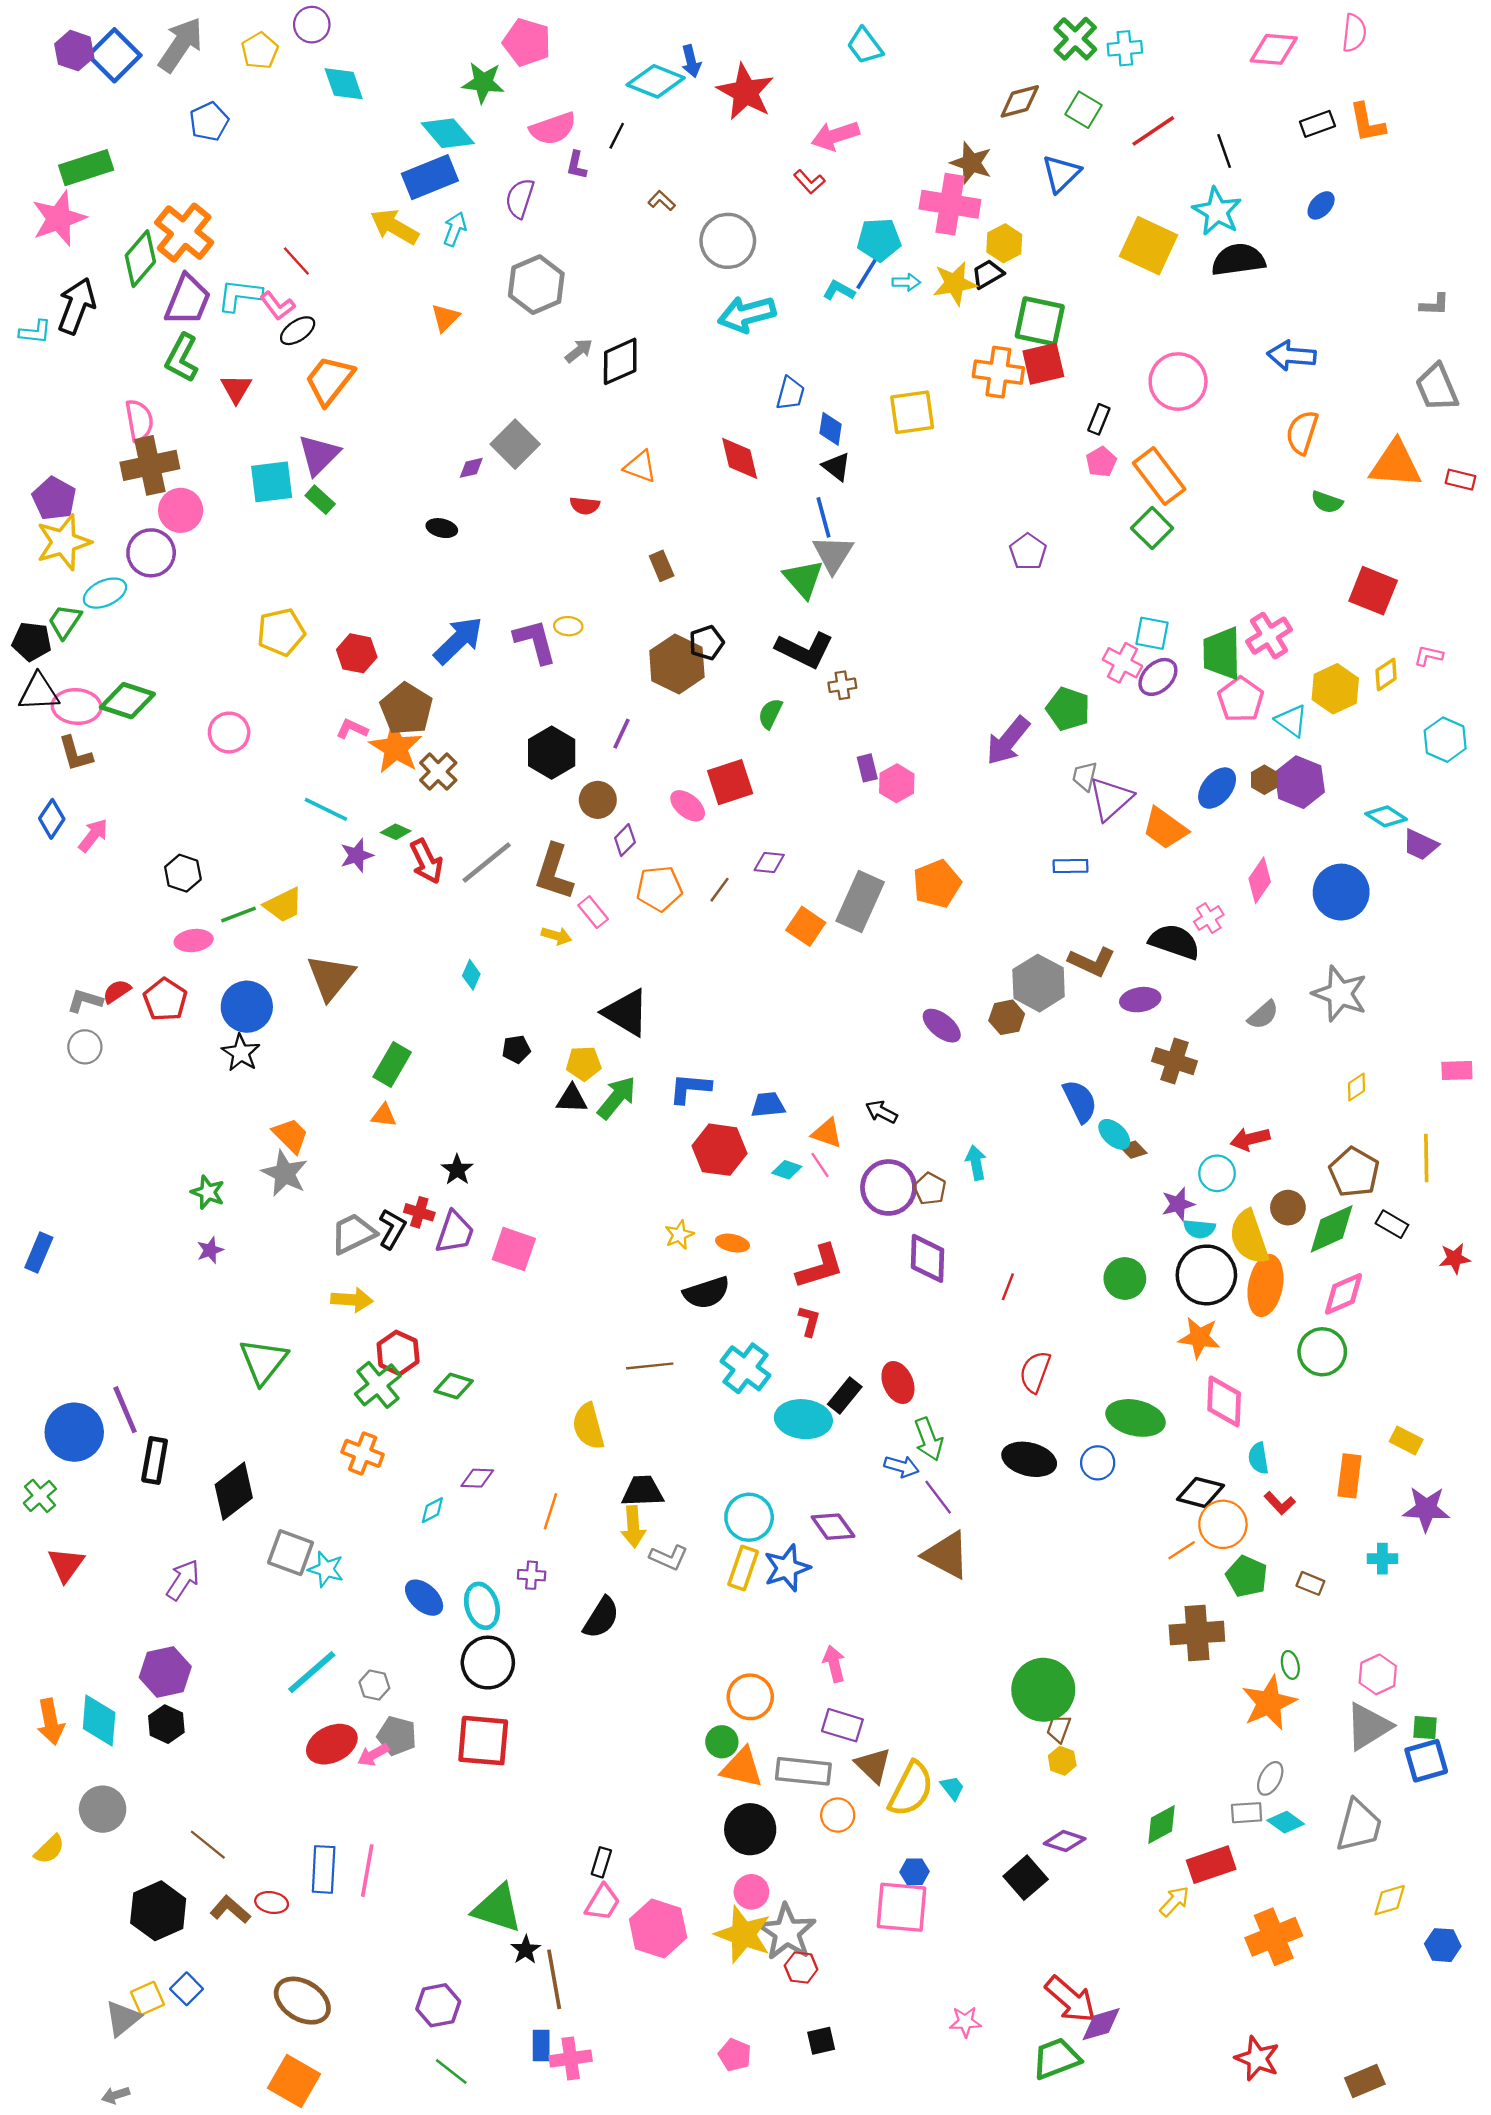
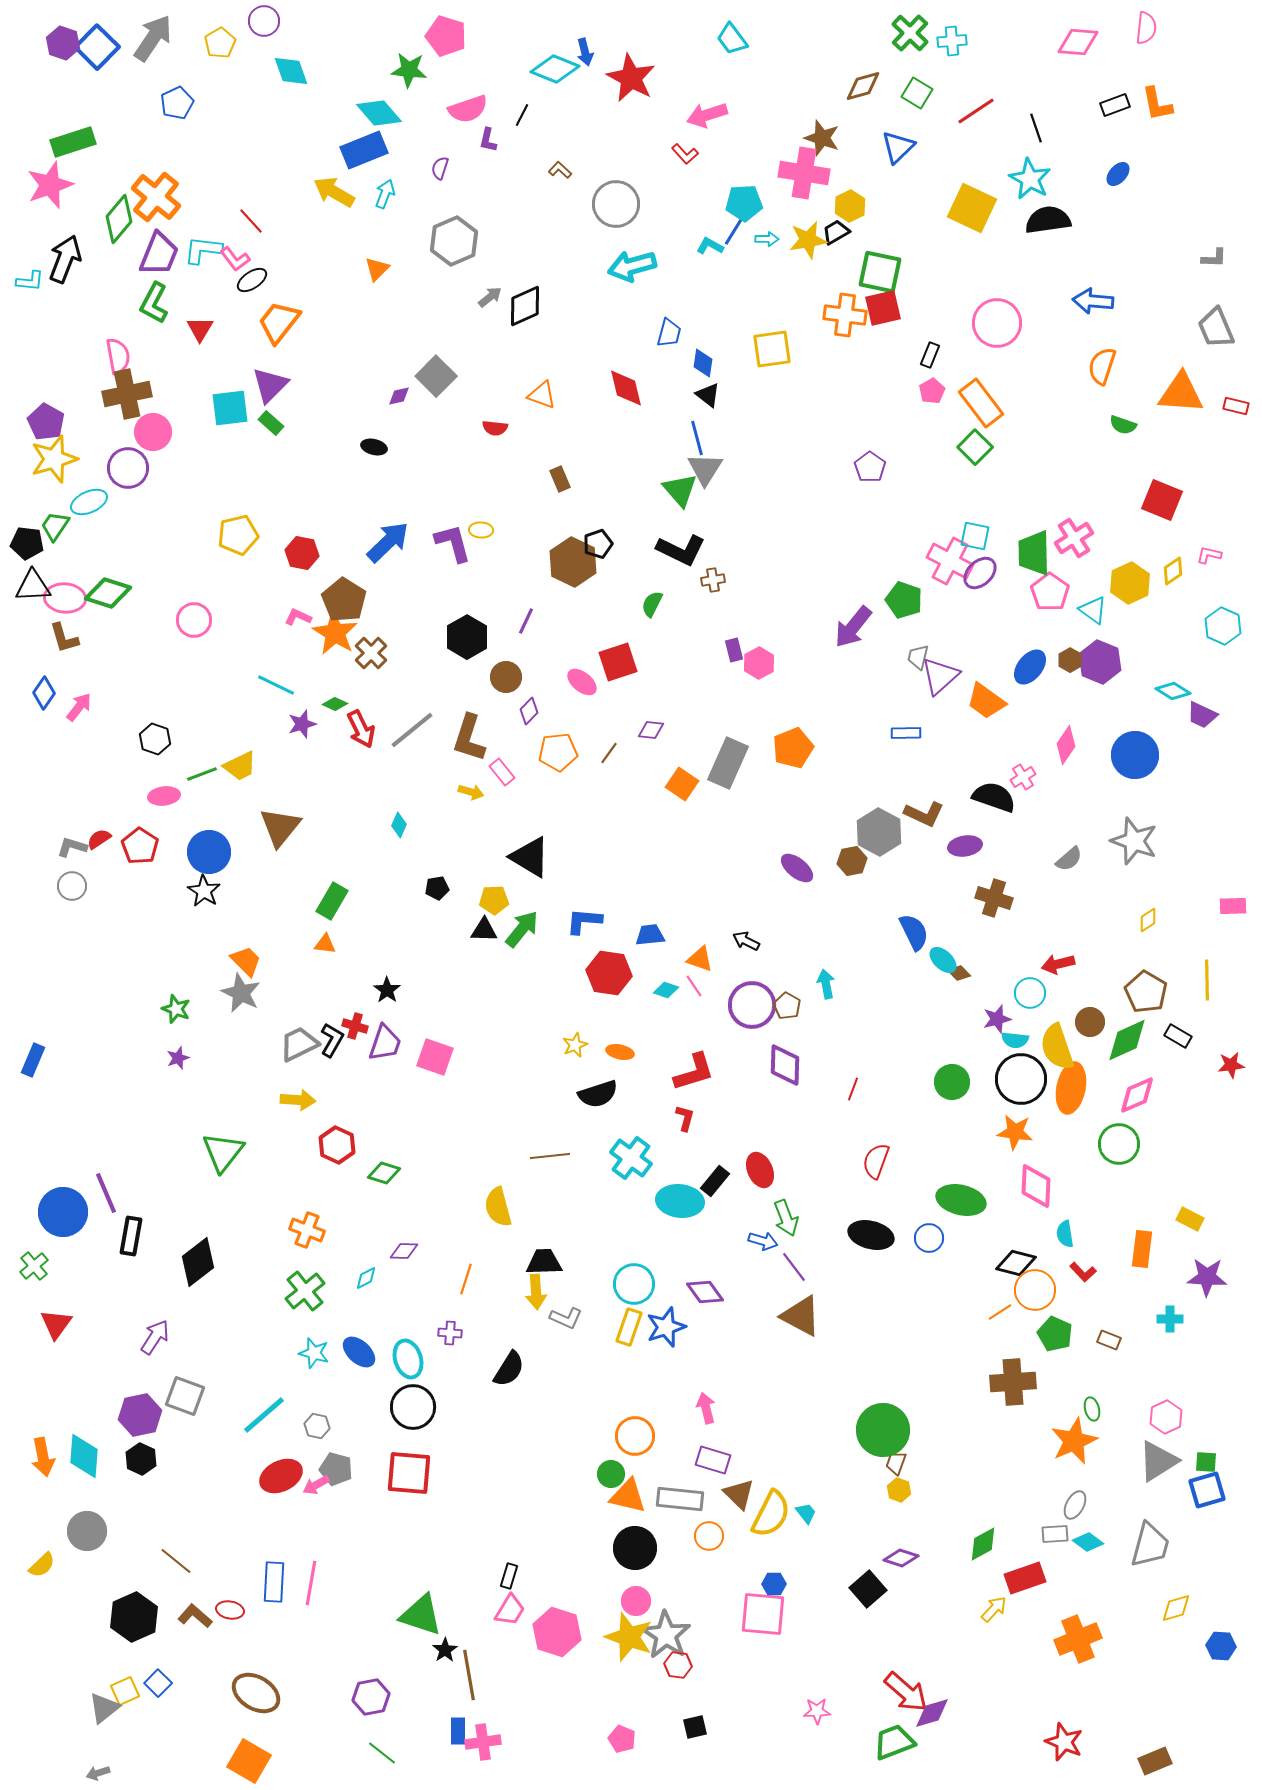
purple semicircle: (520, 198) -> (440, 168), size x0.7
pink cross: (1122, 663) -> (950, 561), size x1.4
green cross: (378, 1385) -> (305, 1291), moved
gray square: (291, 1553) -> (185, 1396), moved
cyan star: (326, 1569) -> (314, 1353), moved

